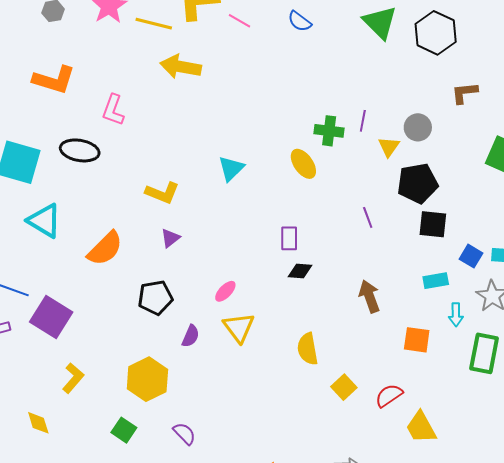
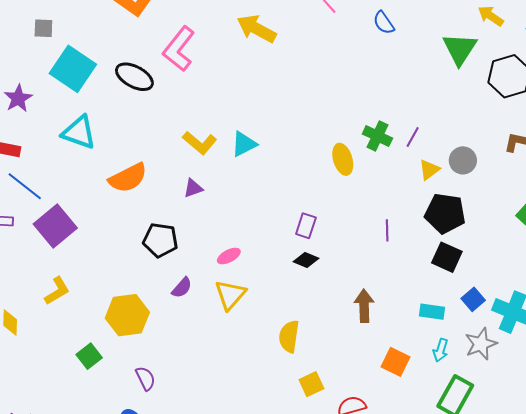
pink L-shape: (113, 110) -> (179, 49), size x1.4
cyan triangle: (231, 168) -> (244, 144), moved
cyan triangle: (44, 221) -> (79, 132), turned -30

